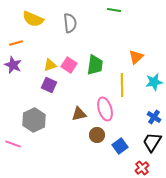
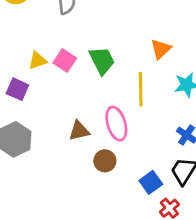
green trapezoid: (95, 65) -> (102, 61), turned -35
purple square: (49, 85) -> (17, 89), moved
blue square: (120, 146) -> (151, 182), moved

